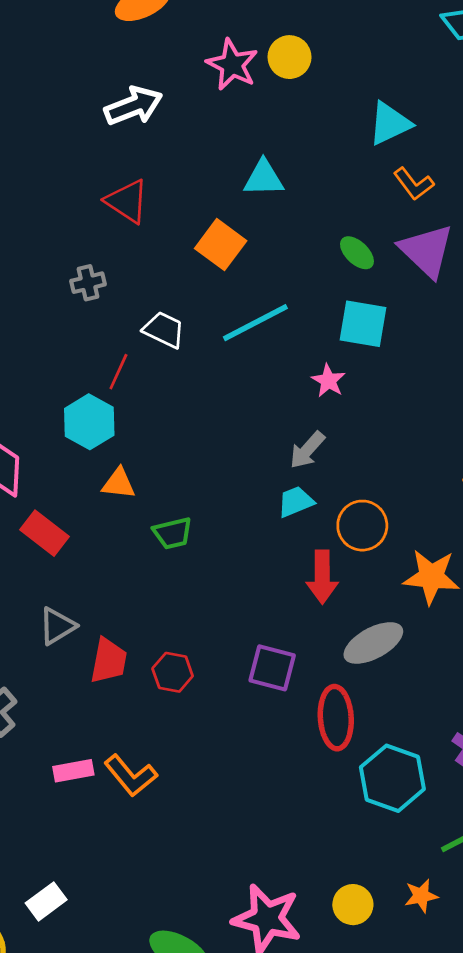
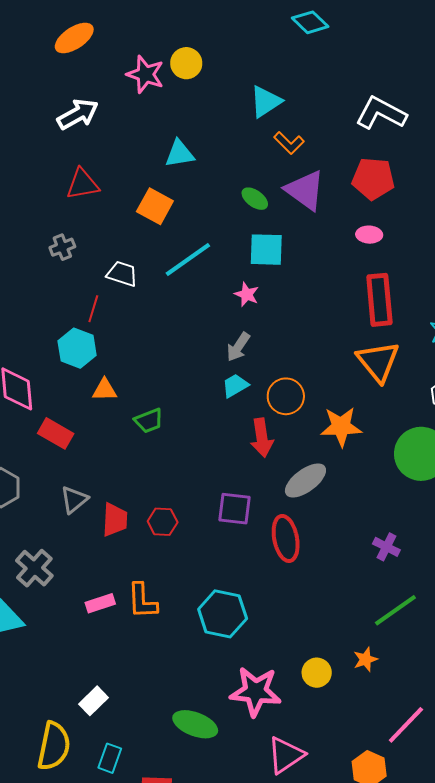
red triangle: (127, 201) -> (83, 184), turned -36
orange L-shape: (131, 775) -> (142, 601), turned 45
cyan hexagon: (392, 778) -> (223, 614), moved

